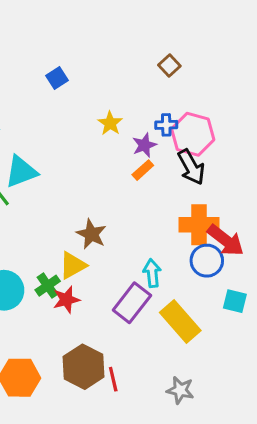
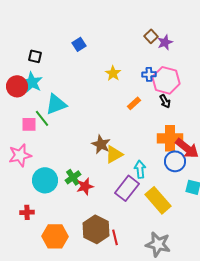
purple star: (144, 145) -> (165, 42), moved
black arrow: (191, 167) -> (165, 101), size x0.6
yellow triangle: (73, 265) -> (114, 154), moved
gray star: (180, 390) -> (158, 244), size x1.4

